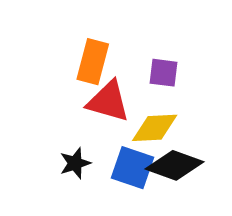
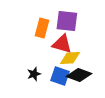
purple square: (163, 73) -> (67, 21), moved, size x1.6
red triangle: (108, 101) -> (62, 44), moved

